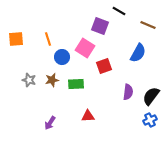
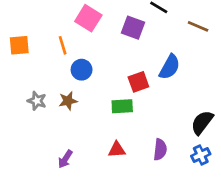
pink square: (85, 48) -> (88, 18), moved
blue semicircle: (138, 53) -> (170, 67), moved
green rectangle: (76, 84) -> (122, 106), moved
purple semicircle: (128, 92) -> (160, 150), moved

